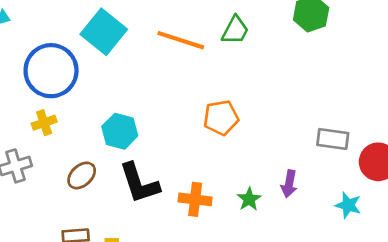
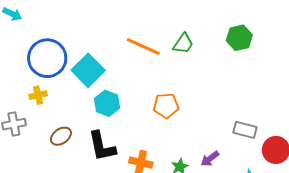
cyan square: (104, 32) -> (88, 70), moved
cyan hexagon: (120, 131) -> (107, 103), moved
purple arrow: (289, 184) -> (210, 159), turned 36

